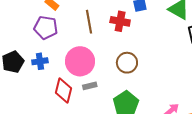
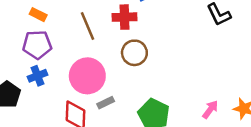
blue cross: (40, 61) -> (37, 76), moved
brown circle: (127, 63) -> (134, 53), moved

